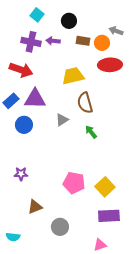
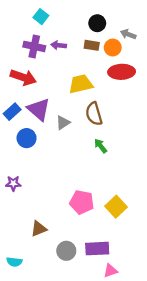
black circle: (69, 21) -> (97, 23), moved
purple triangle: (35, 99) -> (39, 109), turned 40
gray triangle: (62, 120) -> (63, 123), moved
purple star: (21, 174) -> (13, 183), moved
purple rectangle: (109, 216) -> (97, 249), moved

